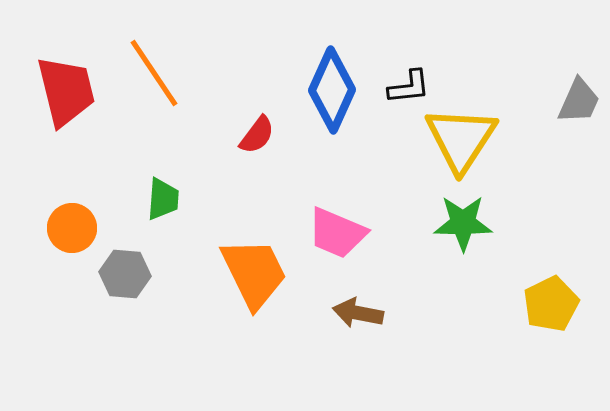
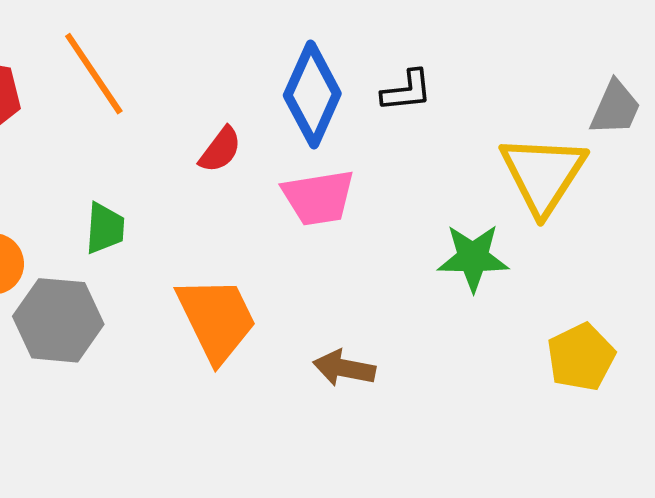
yellow triangle: (461, 139) -> (543, 174), moved
pink trapezoid: (337, 233) -> (318, 198), moved, turned -32
gray hexagon: (125, 274) -> (58, 320), size x1.4

